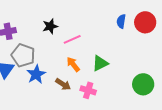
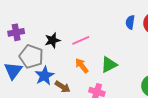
black star: (50, 26) -> (52, 40), moved
brown arrow: (63, 84) -> (63, 87), moved

